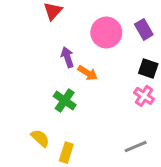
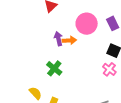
orange arrow: (88, 73) -> (69, 40), moved, turned -40

